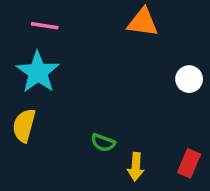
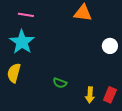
yellow arrow: (136, 167) -> (90, 95), moved

